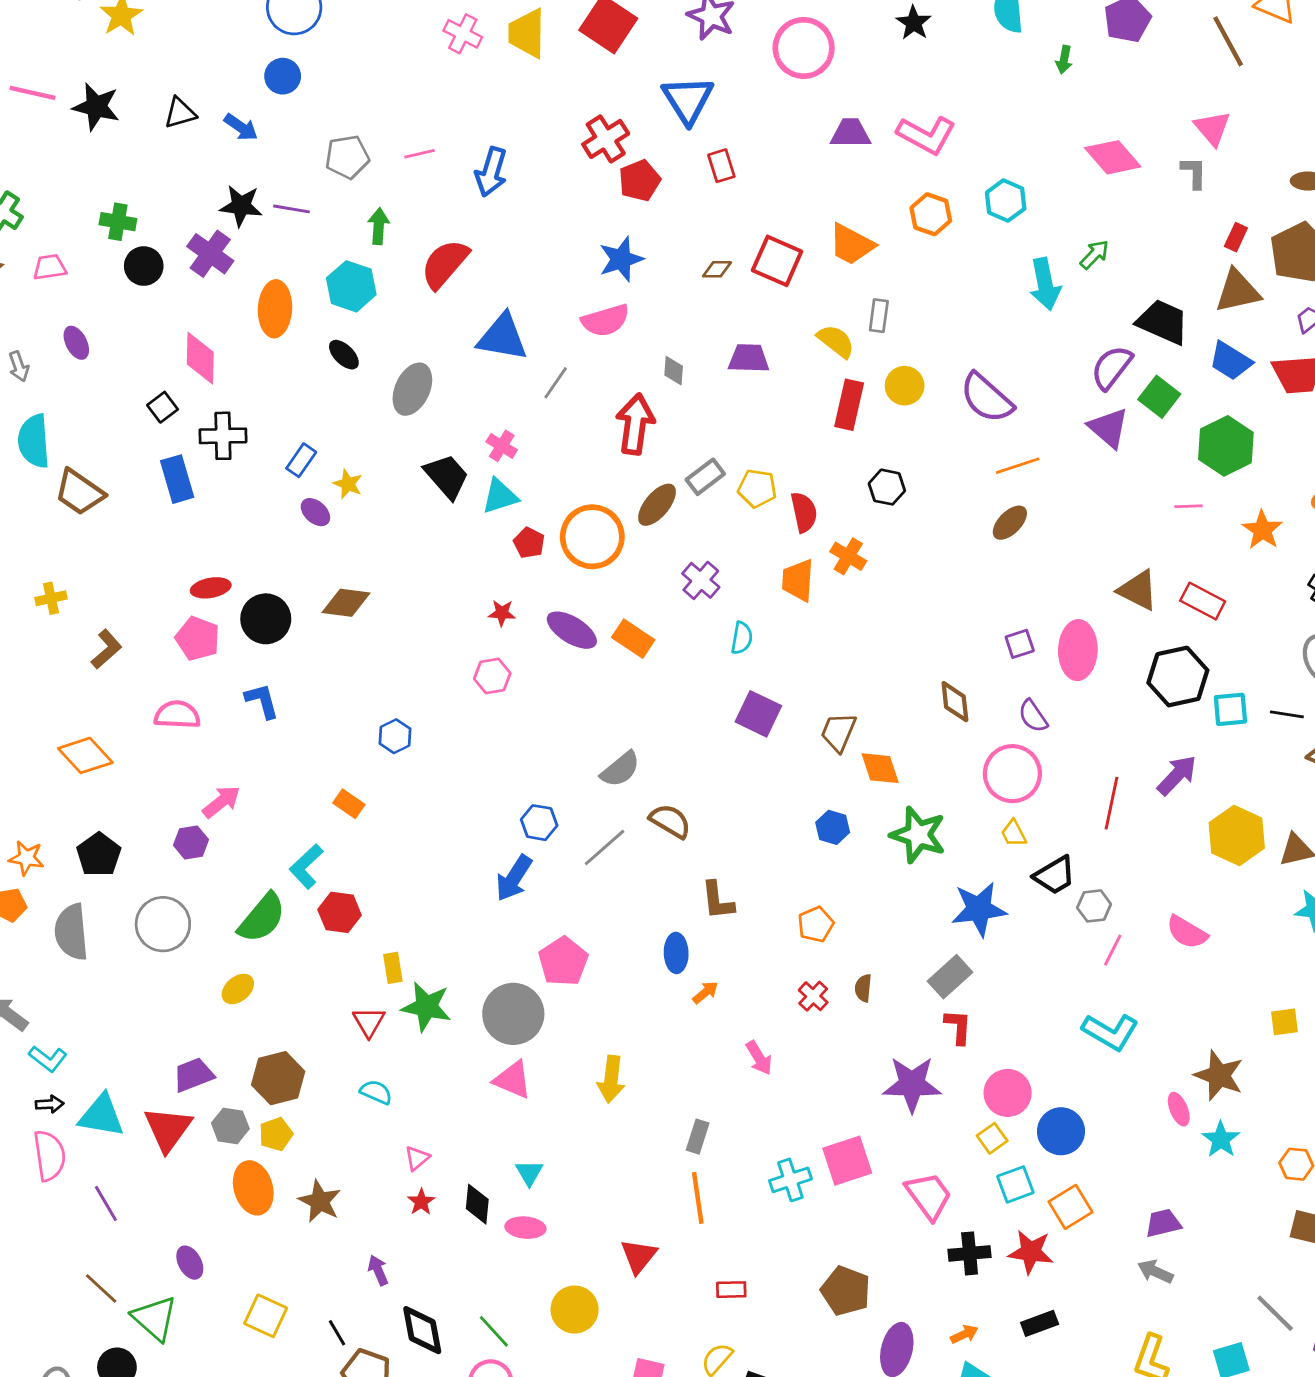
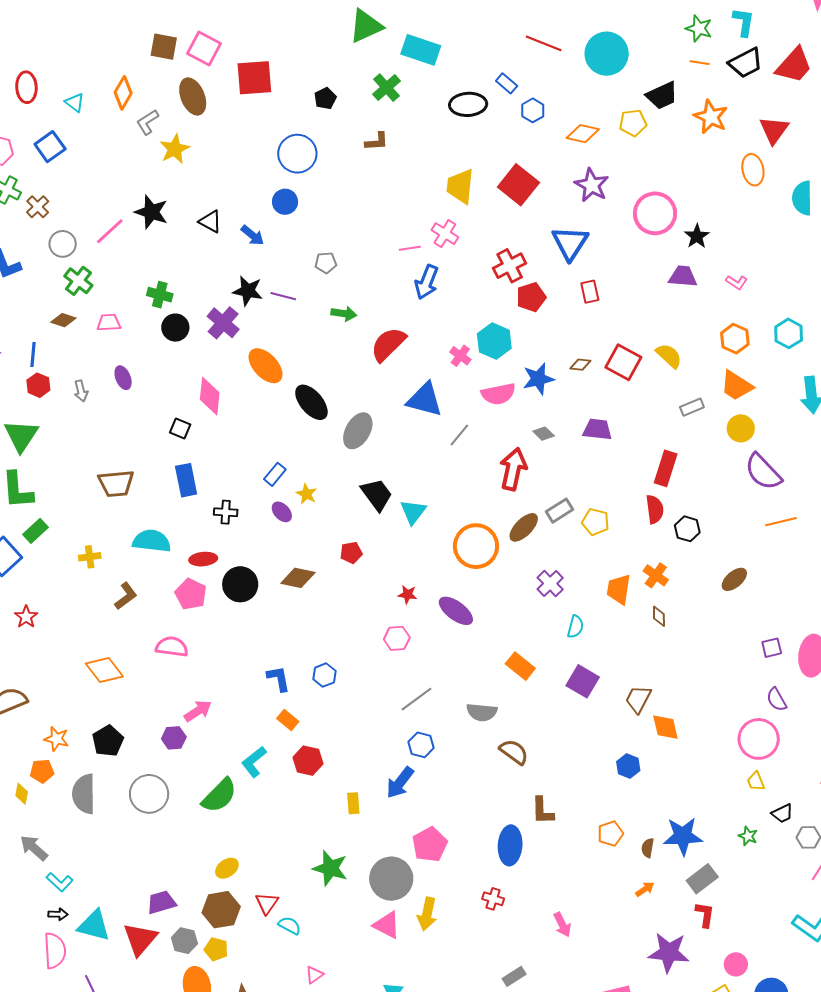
black star: (914, 23) -> (697, 236), moved
pink cross: (463, 34) -> (445, 234), moved
pink line: (33, 93) -> (110, 231), moved, turned -60
black triangle: (180, 113) -> (210, 222), turned 40
pink L-shape: (926, 135) -> (737, 282), size x0.5
pink line: (420, 154) -> (410, 248), moved
gray pentagon: (347, 157) -> (326, 263), size x0.7
green arrow: (379, 226) -> (344, 314), turned 90
orange trapezoid: (851, 244) -> (736, 386), moved
blue star: (621, 259) -> (538, 379), moved
cyan hexagon: (351, 286) -> (494, 341), moved
orange ellipse: (275, 309) -> (266, 366), turned -51
gray rectangle: (879, 316) -> (692, 407), turned 55
yellow semicircle: (836, 341) -> (669, 356), moved
black ellipse: (344, 355) -> (311, 402), size x1.6
gray diamond: (674, 371) -> (544, 434), turned -55
yellow circle: (905, 386) -> (741, 428), moved
black square: (163, 407) -> (180, 428), turned -35
black cross: (223, 436) -> (226, 512), moved, size x0.7
cyan semicircle: (34, 441) -> (152, 541), moved, turned 96
pink cross: (502, 446) -> (460, 356), moved
brown trapezoid: (79, 492) -> (116, 484), turned -45
cyan triangle: (500, 496) -> (413, 512), turned -40
red semicircle: (804, 512) -> (655, 509), moved
brown ellipse: (1010, 523) -> (734, 579), moved
red pentagon: (529, 543) -> (351, 553), moved, turned 30
orange rectangle: (633, 639) -> (520, 666), moved
blue L-shape: (262, 701) -> (279, 679), moved
brown diamond: (955, 702) -> (659, 616), moved, size x0.7
gray semicircle: (620, 769) -> (482, 712), turned 40
green star: (918, 835) -> (748, 836), moved, size x0.5
gray line: (605, 848) -> (417, 699), moved
black trapezoid: (1055, 875) -> (782, 813), size x0.7
blue star: (979, 909) -> (683, 836), moved
red hexagon: (340, 912) -> (308, 761), moved
blue ellipse: (676, 953) -> (510, 845), size x1.4
yellow rectangle: (393, 968) -> (353, 803), moved
brown semicircle: (863, 988) -> (648, 848), moved
yellow ellipse: (238, 989) -> (227, 868), moved
orange arrow: (705, 992) -> (645, 889), moved
red cross: (813, 996) -> (493, 899), moved, turned -30
red triangle: (369, 1022) -> (267, 903), moved
yellow arrow: (611, 1079) -> (427, 914), moved
pink circle: (1008, 1093) -> (736, 964), size x0.7
yellow pentagon: (276, 1134) -> (216, 949), turned 30
gray rectangle: (698, 1137) -> (514, 976), turned 35

